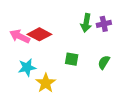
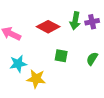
red diamond: (39, 34) -> (48, 27), moved
yellow star: (46, 83) -> (36, 79), turned -30

